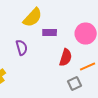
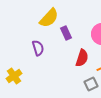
purple rectangle: (50, 33) -> (66, 33), turned 64

